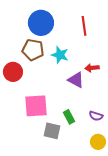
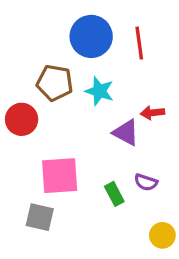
blue circle: (41, 23) -> (91, 36), moved
purple semicircle: (96, 116) -> (146, 182), moved
gray square: (52, 131) -> (40, 217), moved

